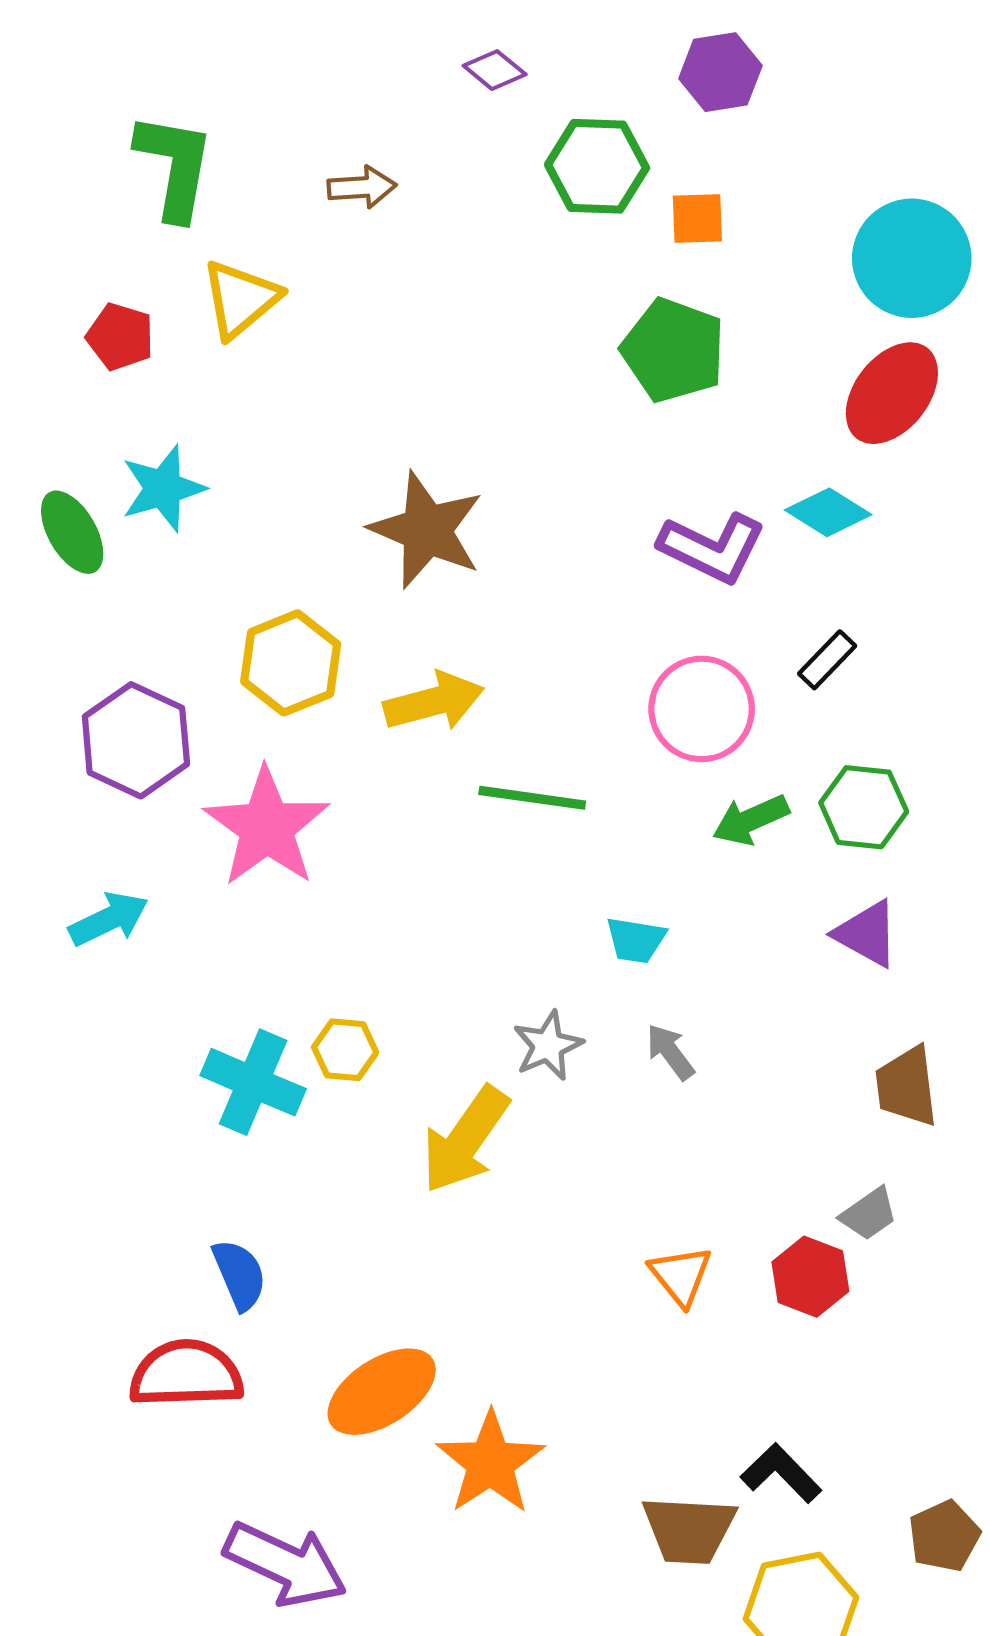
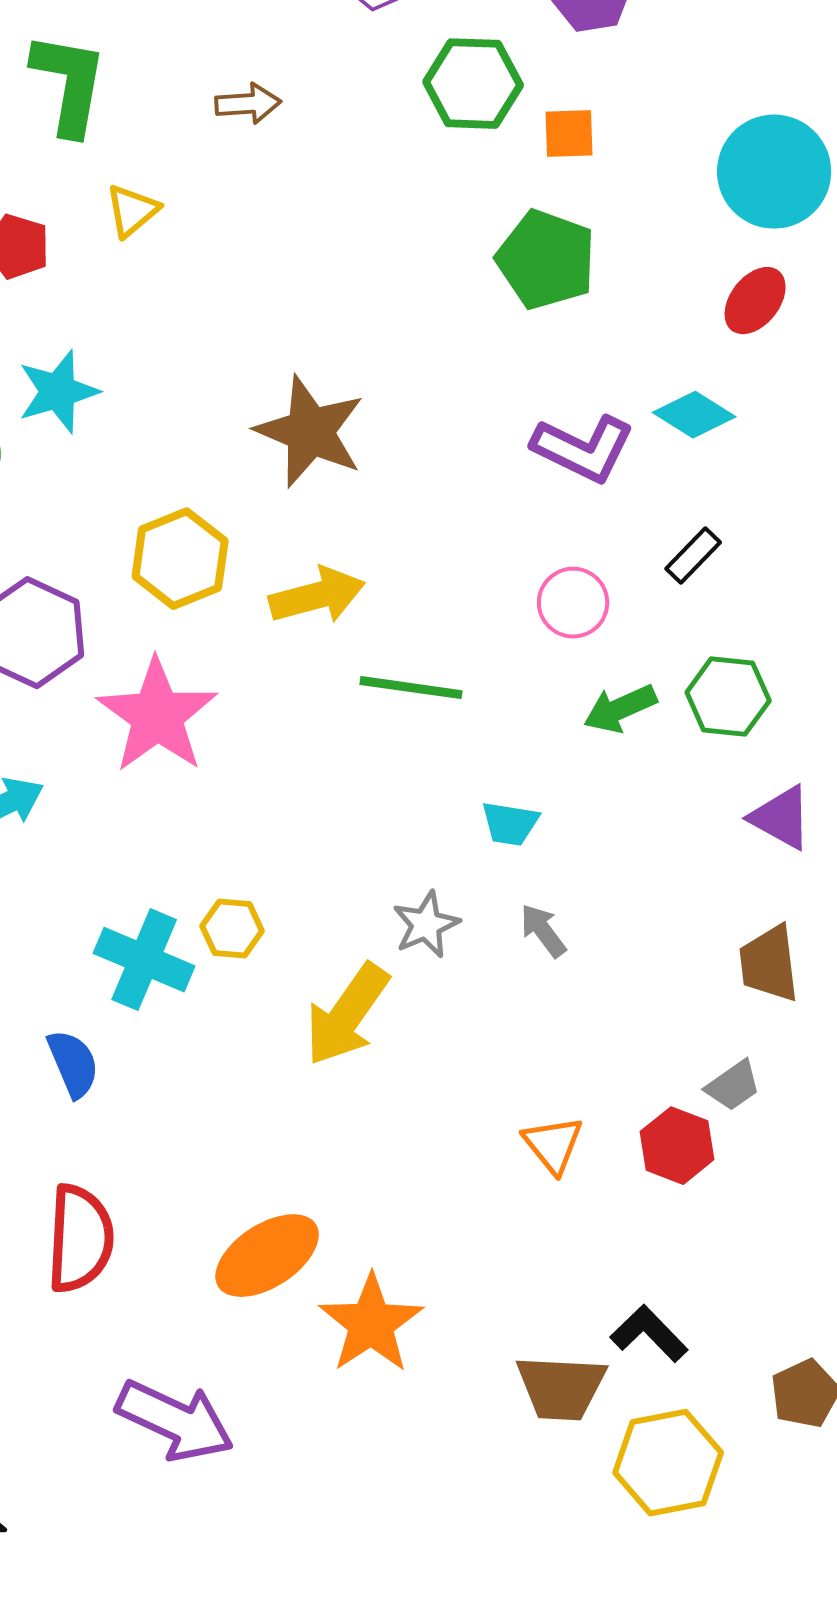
yellow triangle: (240, 299) -> (132, 211), size x0.7
red ellipse: (892, 393) -> (755, 301), size x0.7
pink circle: (702, 709) -> (573, 603), size x0.7
purple triangle: (867, 934) -> (781, 818), moved
blue semicircle: (239, 1275) -> (73, 1064), moved
red semicircle: (186, 1374) -> (80, 1239), turned 95

